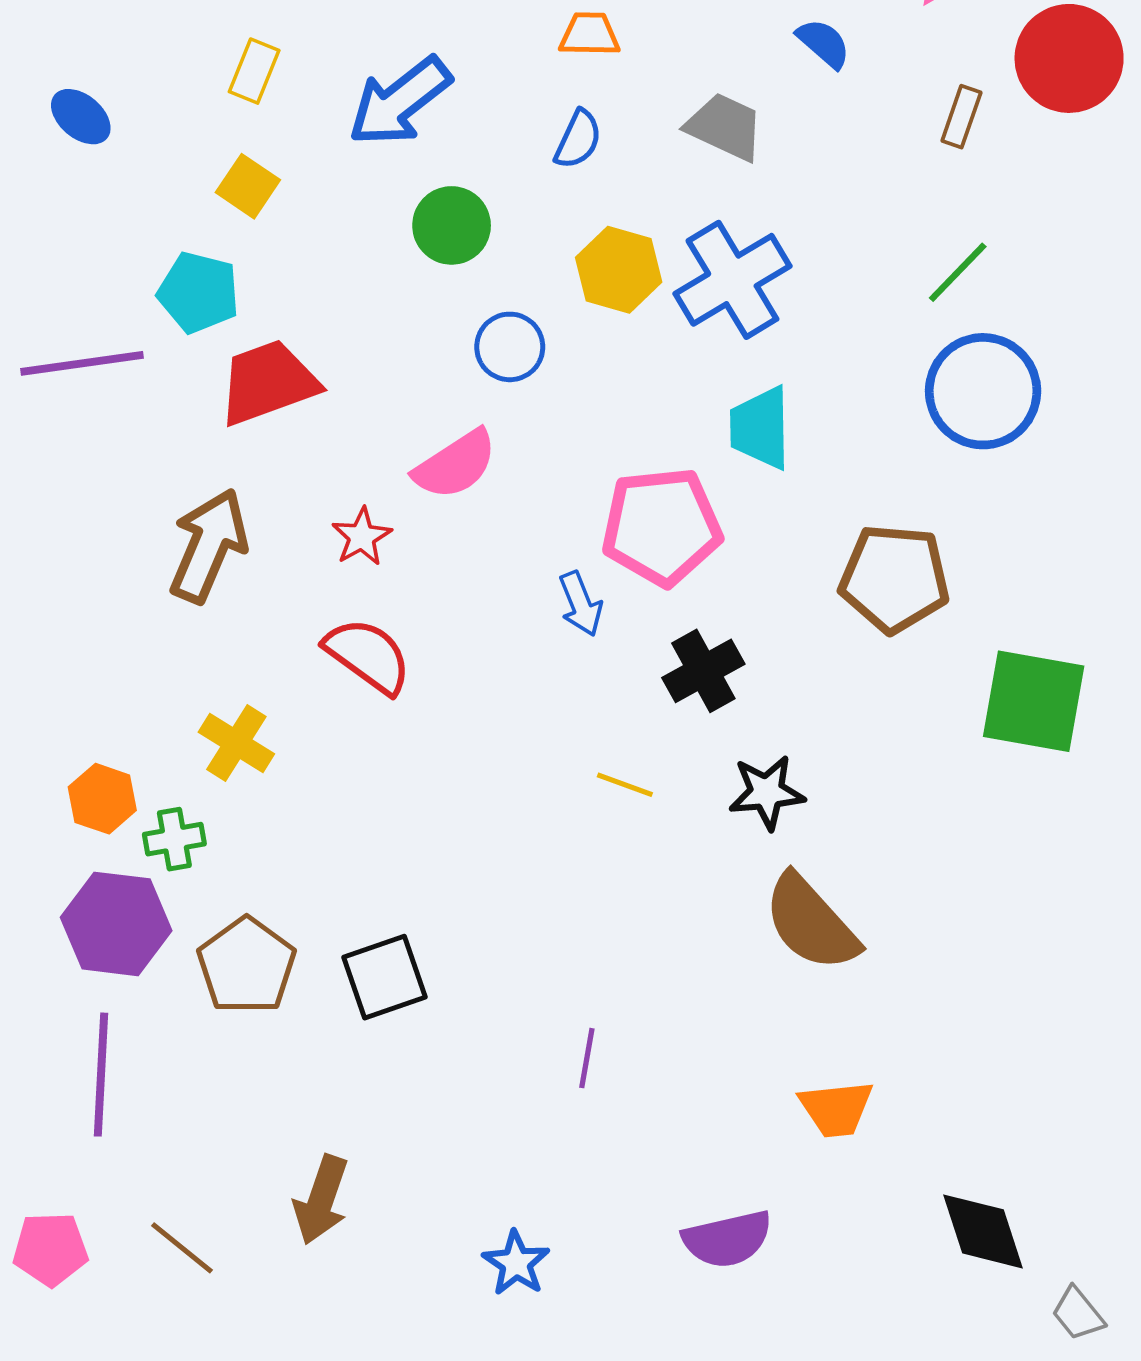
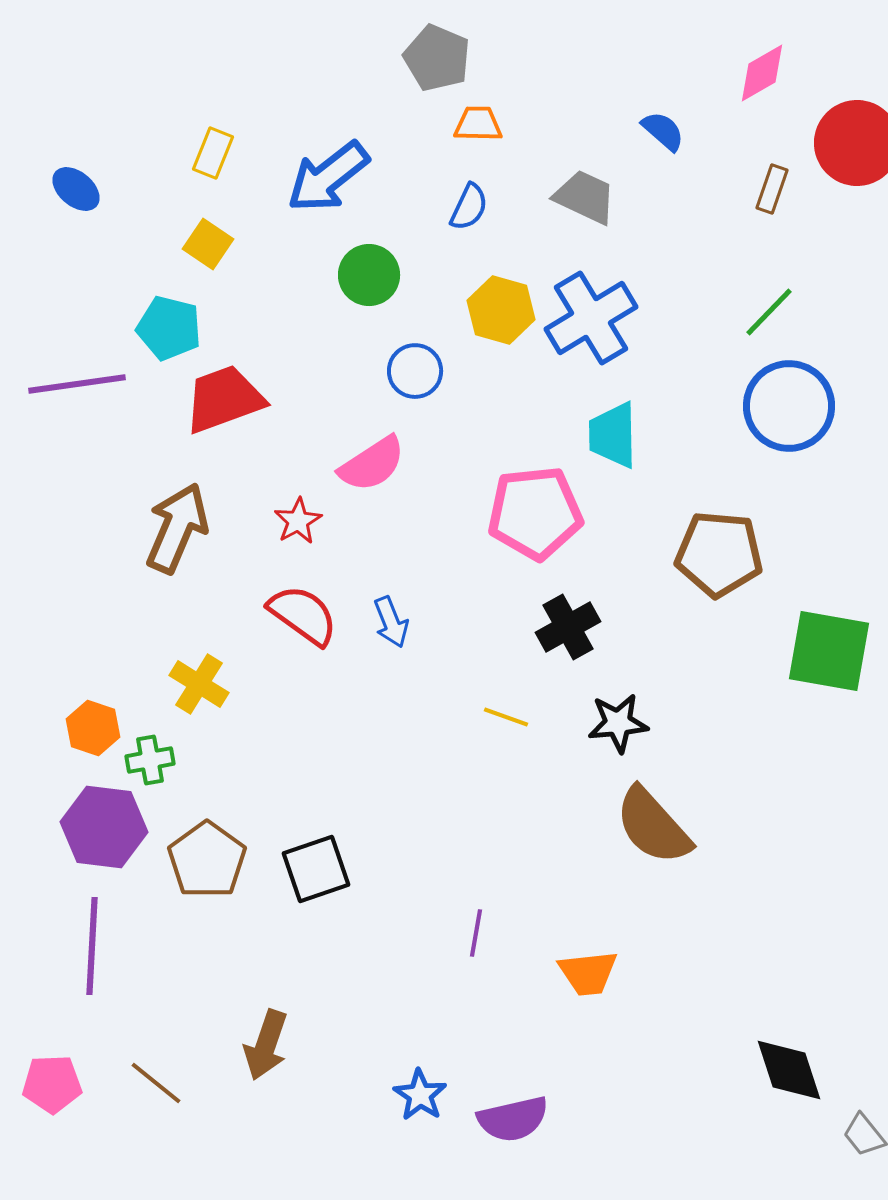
blue arrow: (581, 604) -> (391, 622), moved
orange trapezoid: (836, 1109) -> (588, 973), moved
purple semicircle: (727, 1239) -> (513, 1119), moved

